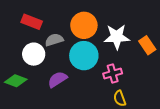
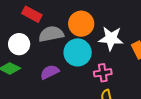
gray semicircle: (54, 40) -> (51, 34), size x1.4
white circle: (34, 54) -> (19, 44), moved

